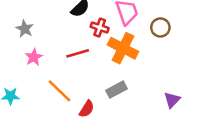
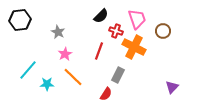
red line: (78, 53) -> (99, 51), turned -54
gray rectangle: (116, 90) -> (118, 75), moved, turned -35
orange line: (60, 91) -> (73, 77), moved

